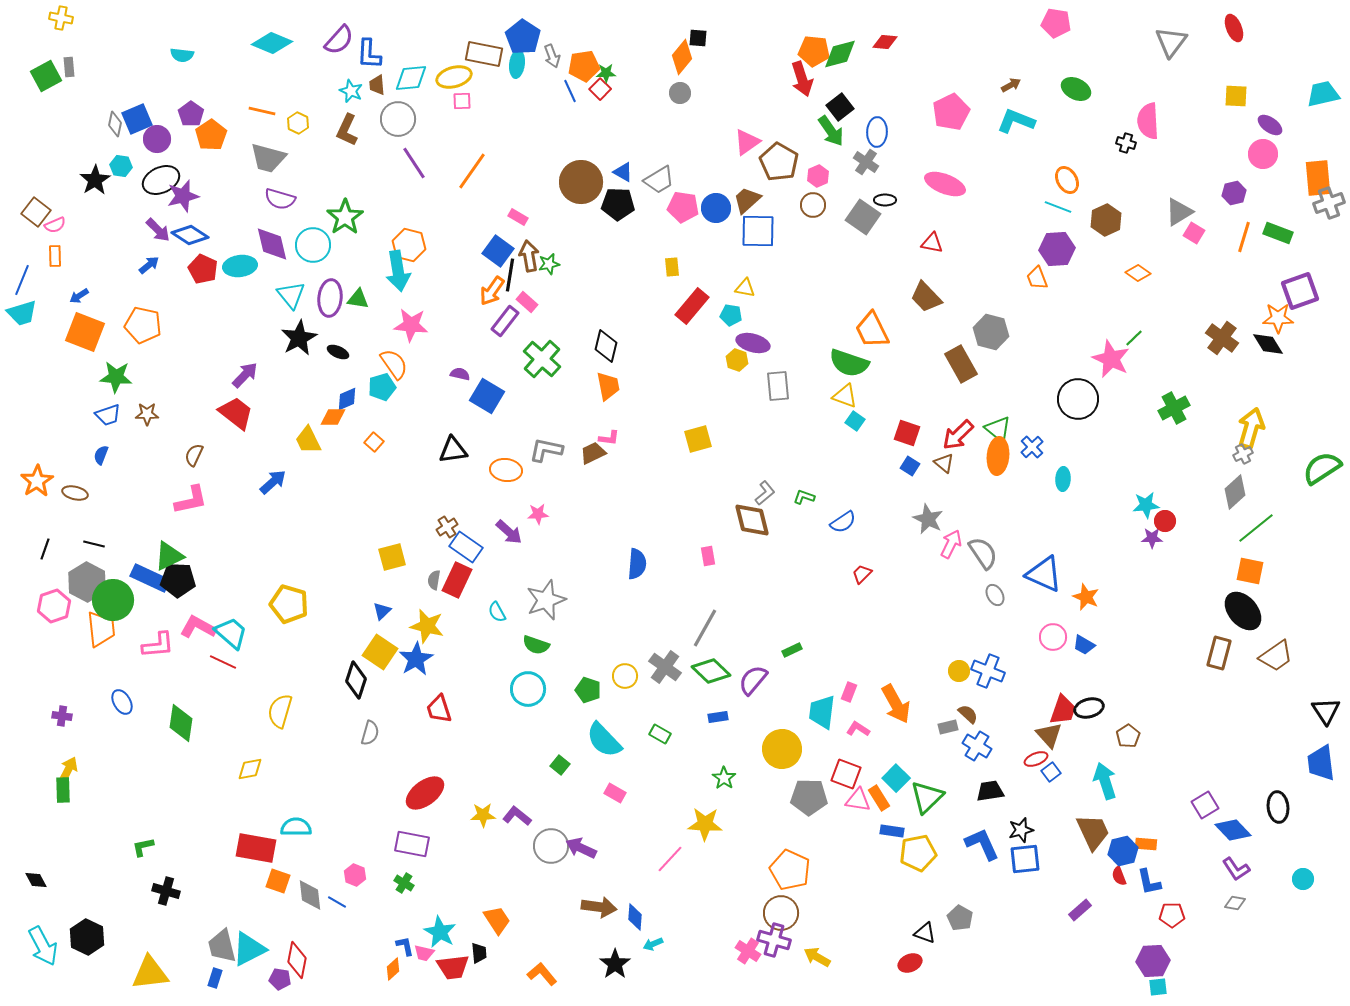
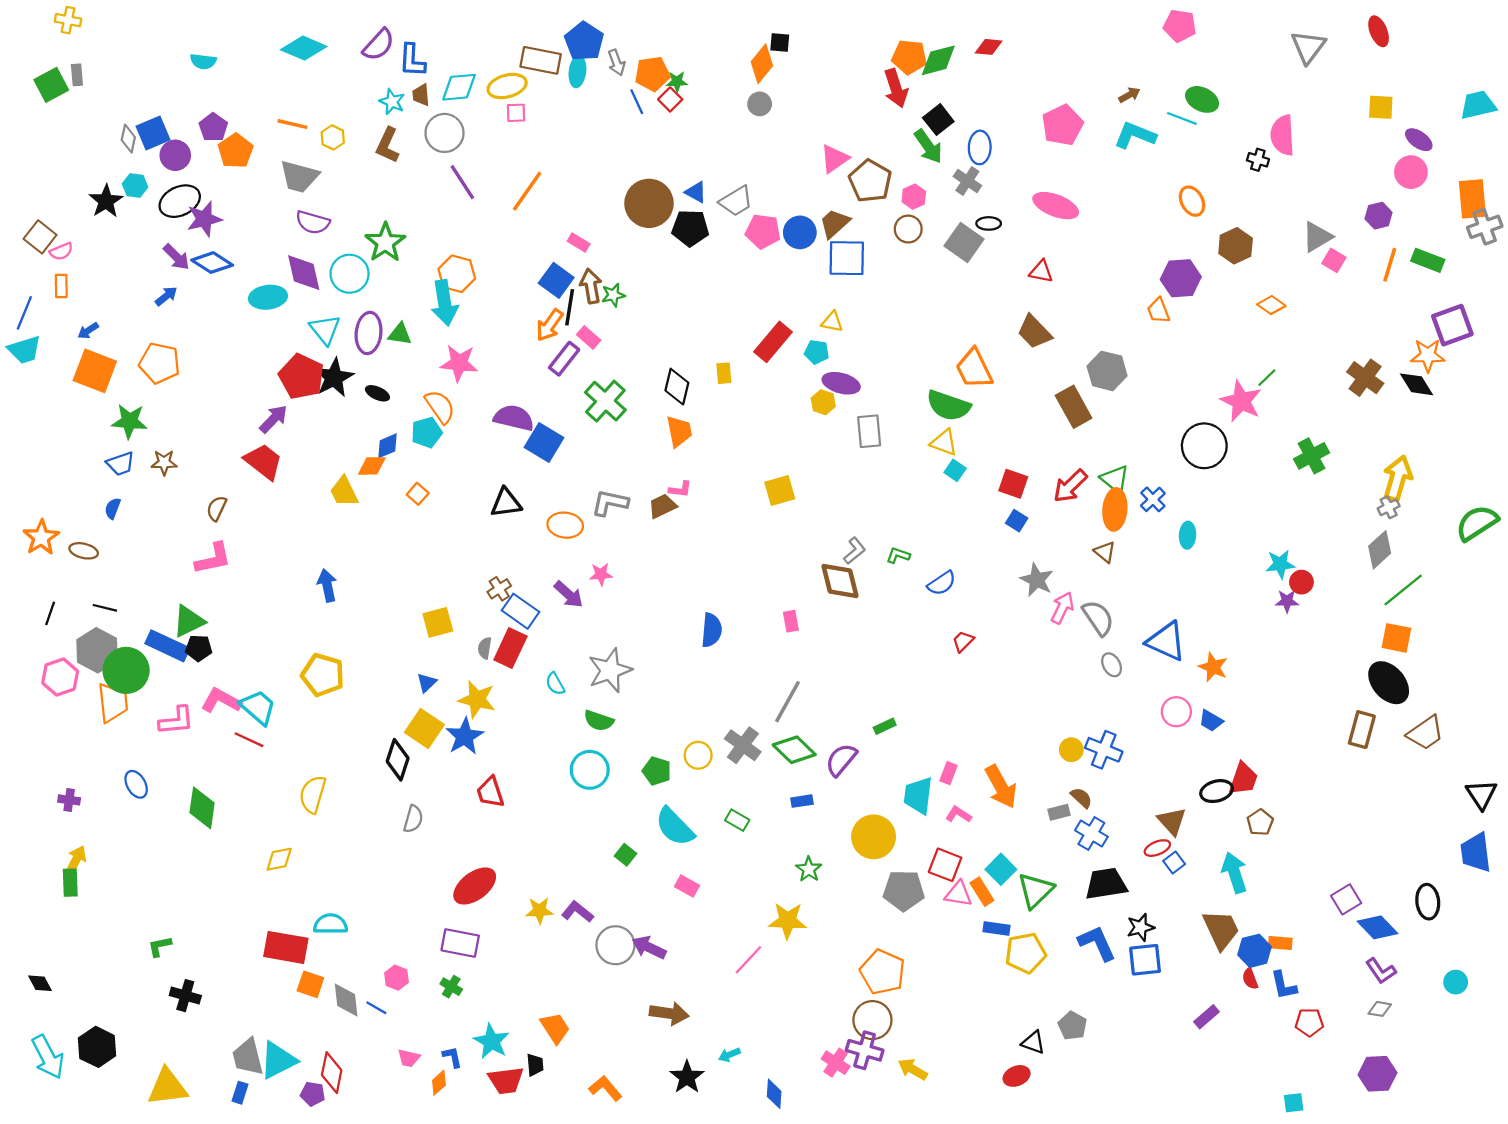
cyan line: (1058, 207) -> (1182, 118), moved
yellow rectangle: (672, 267) -> (724, 373), moved
red pentagon: (203, 269) -> (301, 377), moved, size x1.4
purple semicircle: (460, 374) -> (514, 418), size x1.8
brown triangle: (944, 463) -> (1105, 552), moved
blue arrow: (273, 482) -> (327, 585), moved, turned -60
black pentagon: (178, 580) -> (199, 648), size x0.7
red trapezoid: (1063, 710) -> (1243, 779), moved
black trapezoid: (990, 791) -> (1106, 884), size x1.4
blue diamond: (635, 917) -> (774, 1094), moved
pink trapezoid: (424, 953) -> (409, 1058), moved
purple hexagon: (1153, 961) -> (1377, 1074), moved

